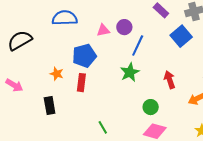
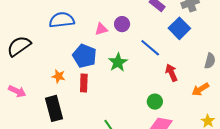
blue line: (138, 46) -> (150, 48), moved, turned -70
blue pentagon: (84, 56) -> (85, 56), turned -30
green star: (130, 72) -> (118, 62), moved
black rectangle: (50, 105) -> (54, 108), size x1.4

